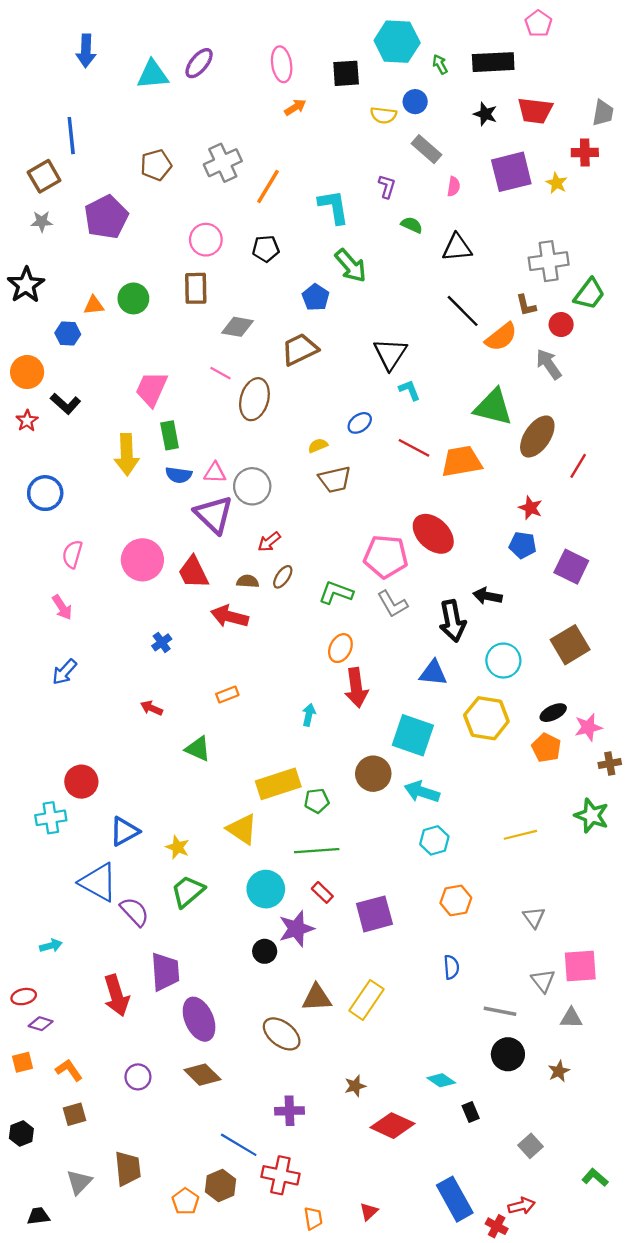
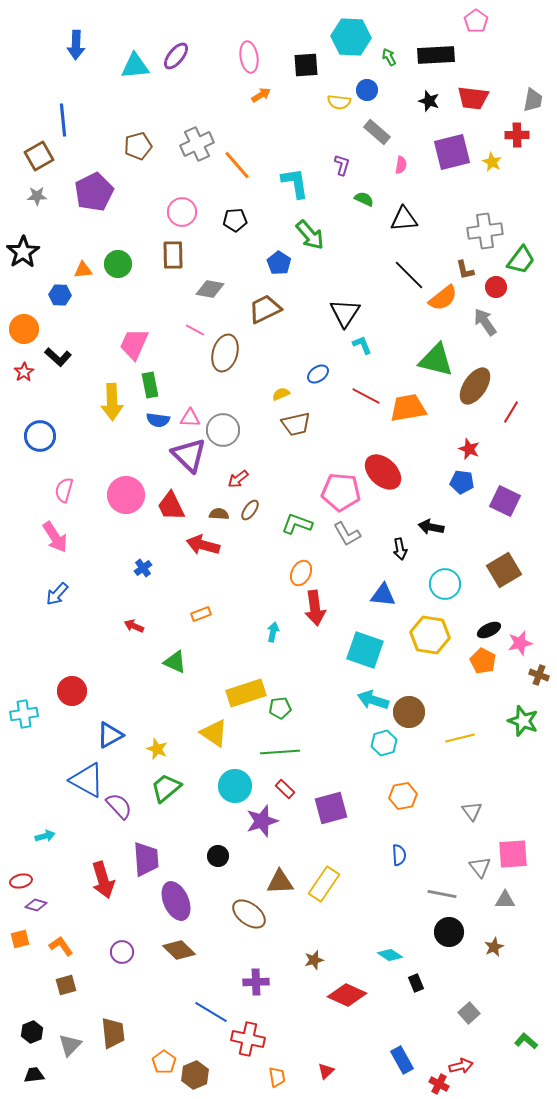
orange line: (268, 186) -> (237, 165), turned -72
pink arrow: (62, 607) -> (55, 537), size x1.4
black arrow: (452, 621) -> (400, 549), size x0.6
brown cross: (610, 763) -> (539, 675), turned 30
brown circle: (373, 774) -> (409, 712), moved
cyan cross: (51, 818) -> (24, 714), moved
black circle: (265, 951) -> (218, 856), moved
black hexagon: (21, 1133) -> (32, 1032), moved
brown hexagon: (221, 1186) -> (195, 1075), moved
blue rectangle: (455, 1199) -> (402, 1060), size x0.7

